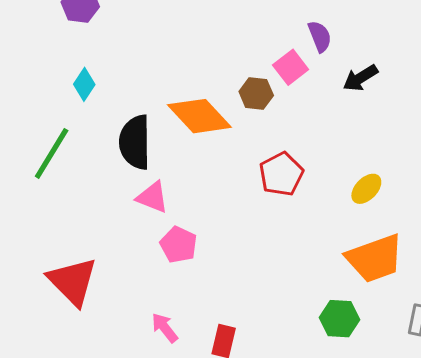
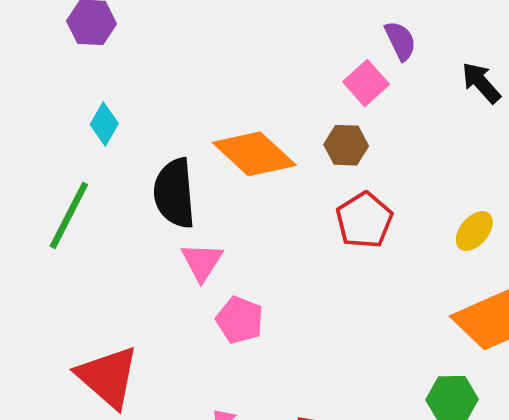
black arrow: (360, 78) -> (481, 83), moved, turned 84
brown hexagon: (256, 94) -> (346, 145), moved
pink triangle: (152, 197) -> (202, 262), turned 45

